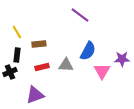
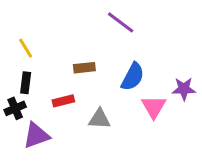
brown rectangle: (39, 44) -> (84, 68), moved
gray triangle: (66, 65) -> (99, 119), moved
purple triangle: (35, 95) -> (36, 136), moved

